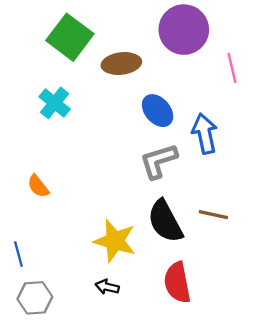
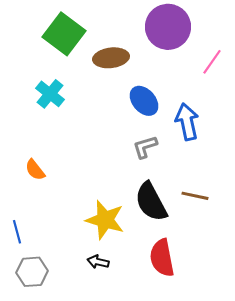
pink line: (232, 68) -> (212, 62), turned 48
gray L-shape: (159, 161) -> (145, 147), size x0.7

